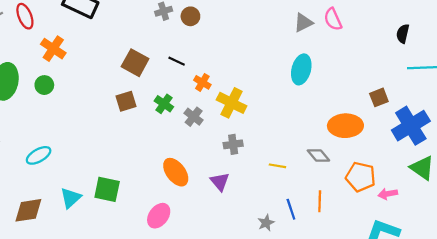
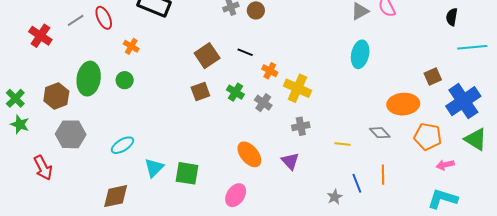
orange cross: (53, 49) -> (131, 46), size x0.7
brown square: (135, 63) -> (207, 56), turned 30
orange pentagon: (361, 177) -> (428, 136), moved
cyan triangle: (71, 198) -> (154, 168), moved

